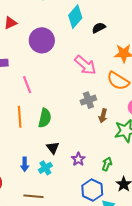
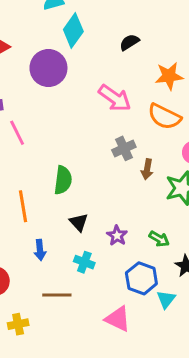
cyan diamond: (75, 17) -> (73, 31), moved
pink line: (27, 85) -> (17, 133), moved
orange line: (20, 117) -> (23, 206), moved
green arrow: (107, 164) -> (159, 239), turned 104
cyan cross: (45, 168) -> (84, 262), moved, turned -32

